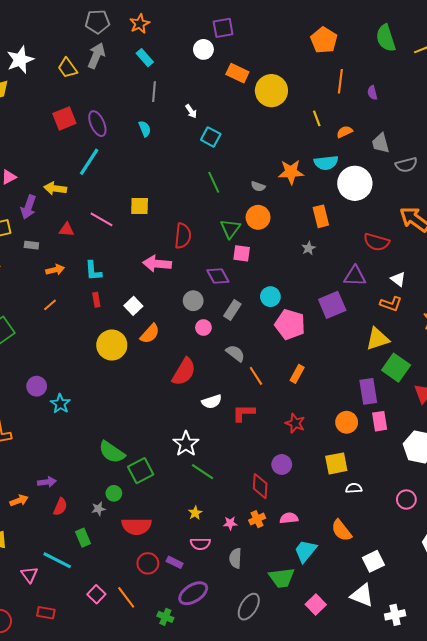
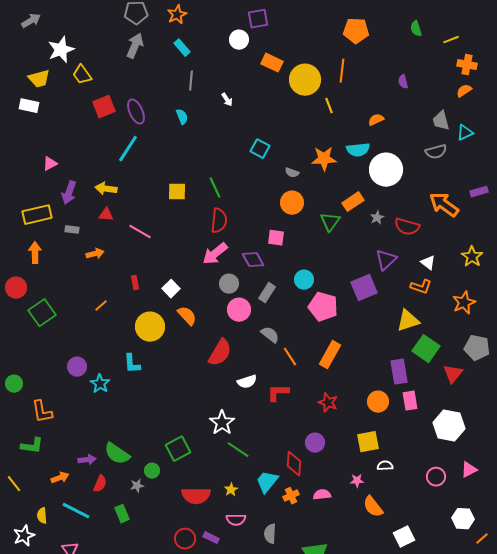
green semicircle: (386, 38) -> (416, 29), size x0.6
orange pentagon: (324, 40) -> (356, 31), turned -30
yellow trapezoid: (68, 68) -> (82, 75), moved
orange line: (340, 81) -> (342, 71), moved
yellow line: (317, 118) -> (329, 106), moved
cyan square: (211, 137) -> (260, 149), moved
gray trapezoid: (381, 143) -> (441, 121), moved
green line: (214, 182) -> (215, 188), moved
yellow arrow: (55, 188) -> (106, 189), moved
orange rectangle: (321, 216) -> (353, 202), turned 70
pink line: (101, 219) -> (140, 232), moved
green triangle: (230, 229) -> (330, 222), moved
gray star: (309, 248) -> (377, 218), moved
pink arrow: (157, 264) -> (215, 254), moved, turned -44
cyan L-shape: (93, 271) -> (132, 364), moved
purple triangle: (355, 276) -> (386, 260), turned -45
orange line: (50, 305) -> (101, 306), moved
pink circle: (203, 328) -> (239, 310), size x1.5
orange semicircle: (150, 334) -> (187, 316), turned -85
orange rectangle: (297, 374) -> (330, 355), size x1.5
green semicircle: (112, 452) -> (117, 454), moved
pink star: (230, 523) -> (357, 481), moved
red semicircle: (137, 526) -> (196, 496), moved
cyan trapezoid: (305, 551) -> (267, 482), moved
cyan line: (57, 560) -> (76, 511), moved

